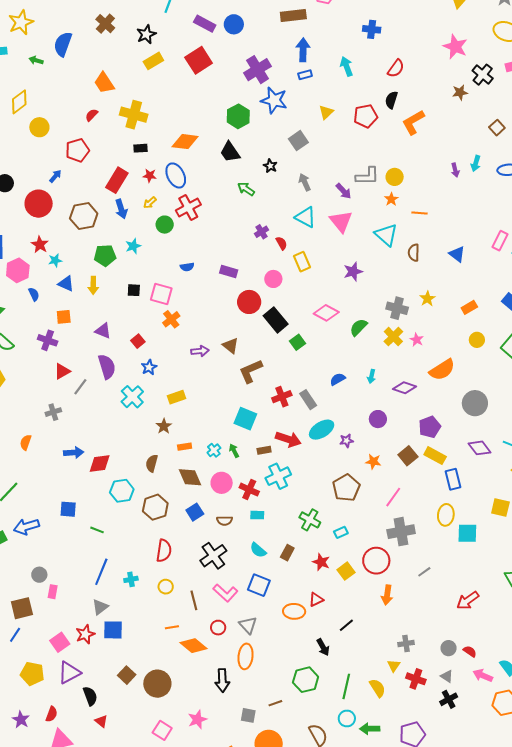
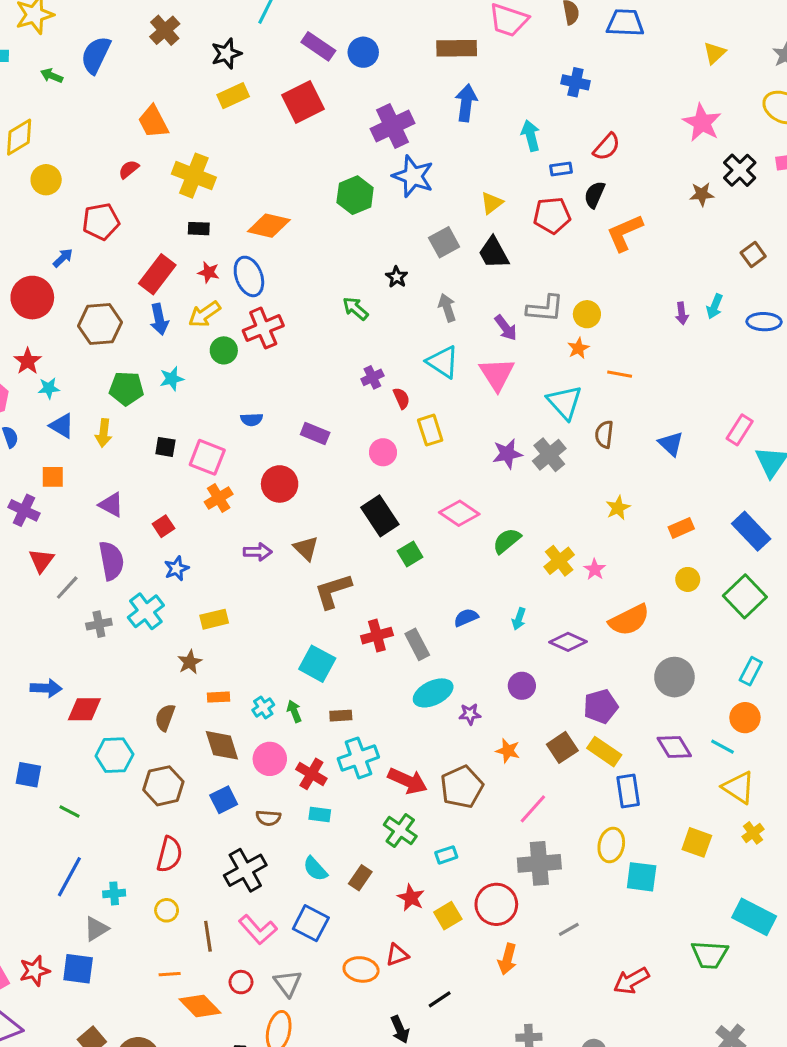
blue rectangle: (305, 75) -> (561, 169), moved
black trapezoid: (230, 152) -> (494, 253), moved
yellow arrow: (150, 203) -> (204, 314), size x1.5
red circle: (249, 302) -> (280, 484), moved
gray cross: (397, 308) -> (549, 455), moved, turned 30
red triangle: (62, 371) -> (41, 561), turned -30
gray cross: (53, 412) -> (99, 624), moved
red arrow: (288, 439) -> (408, 781), moved
gray triangle: (100, 607) -> (96, 929), moved

